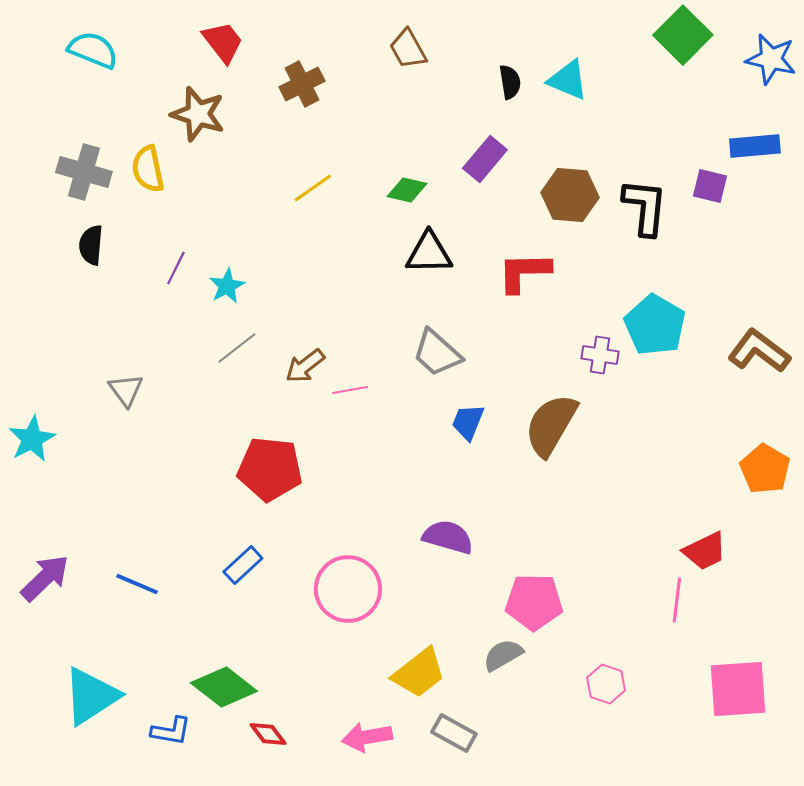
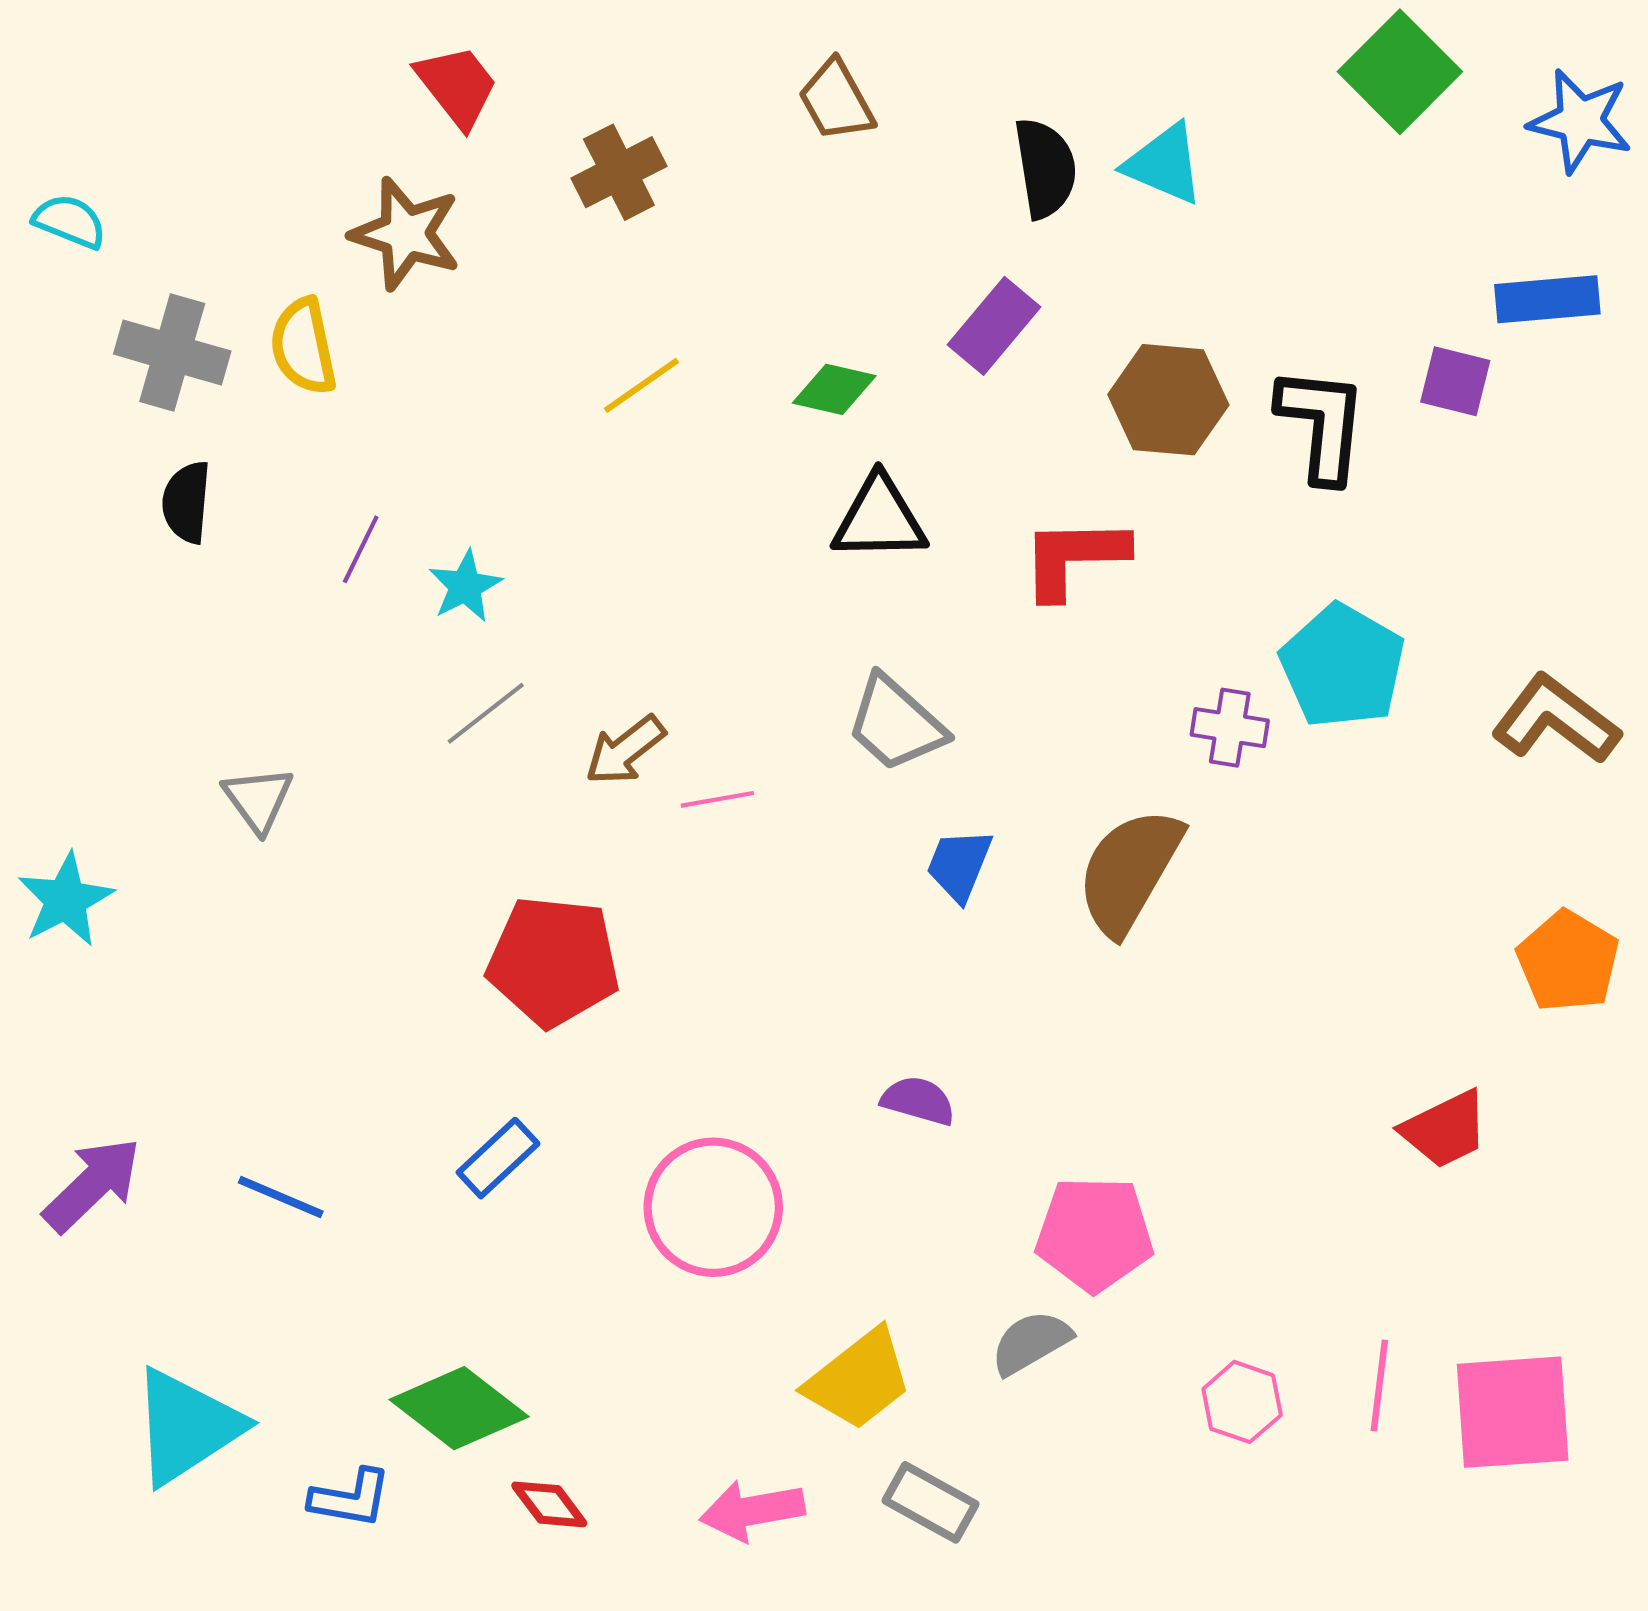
cyan semicircle: (93, 50) -> (70, 221), moved, size x0.7
black semicircle: (510, 82) -> (1045, 168), size x1.4
purple semicircle: (448, 537) -> (918, 1101), size x0.7
pink line: (677, 600) -> (1379, 1386), moved

